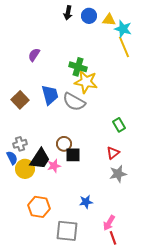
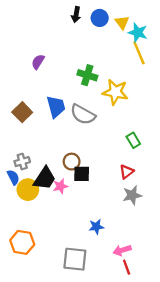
yellow triangle: (109, 20) -> (122, 22), turned 48
yellow star: (86, 82) -> (115, 92), moved
orange hexagon: (39, 207) -> (22, 242), moved
pink arrow: (109, 223) -> (122, 250), turned 42

